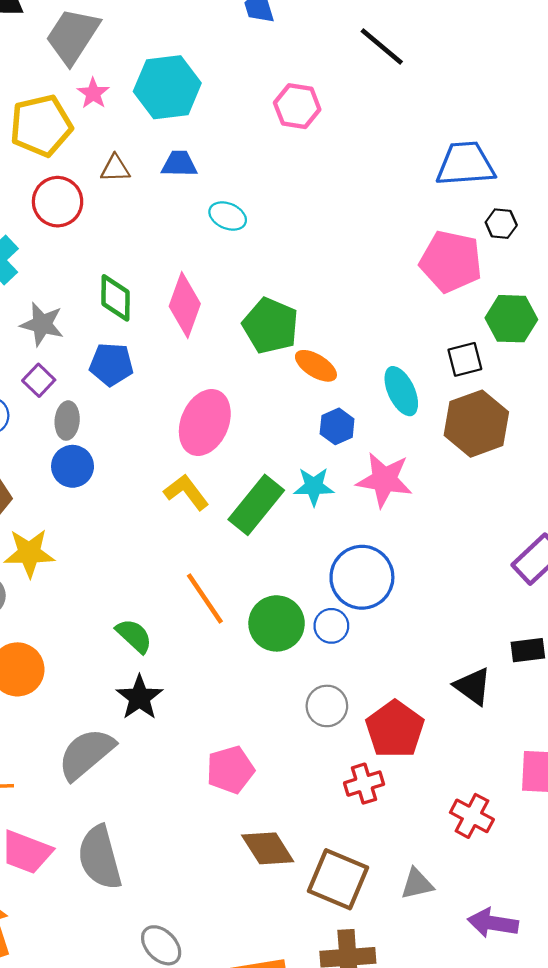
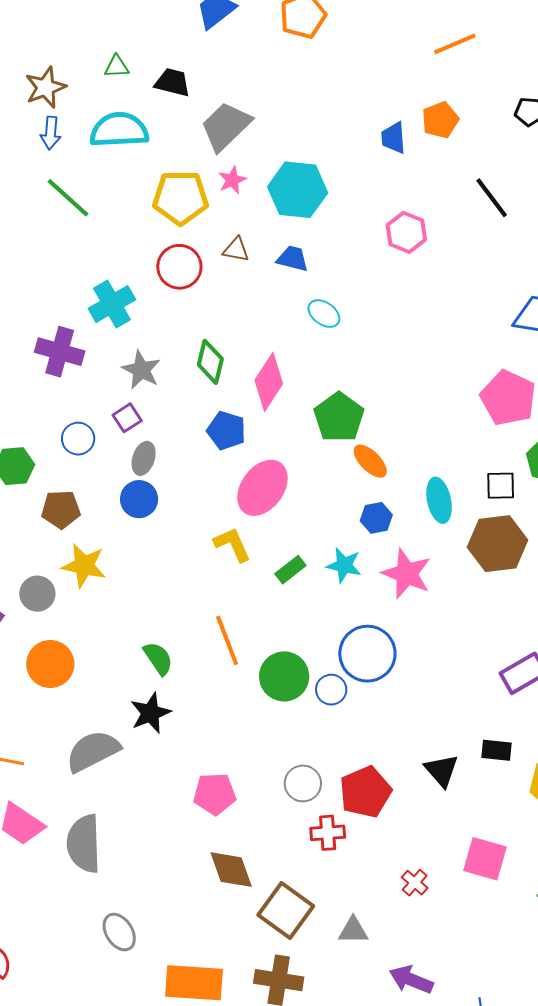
blue pentagon: (111, 364) -> (226, 430), moved
green rectangle: (256, 505) -> (290, 570), size x0.6
gray circle: (327, 706) -> (303, 783), moved
red cross: (472, 816) -> (415, 883), size x0.7

